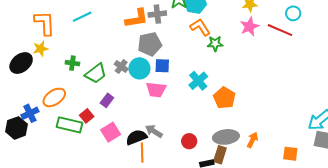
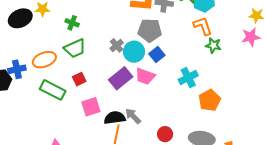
green cross: (72, 63) -> (72, 23), moved
blue square: (162, 66) -> (157, 54), turned 35
green trapezoid: (96, 73) -> (75, 48), moved
purple rectangle: (107, 100) -> (121, 78), moved, size x1.6
red square: (87, 116) -> (79, 79), moved

